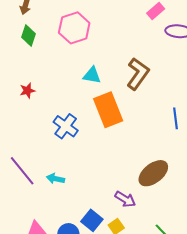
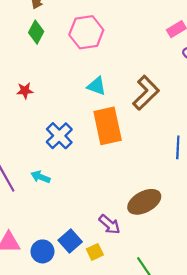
cyan arrow: (55, 179) -> (41, 177), moved

